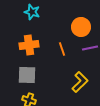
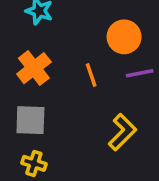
orange cross: (29, 45) -> (34, 68), turned -30

